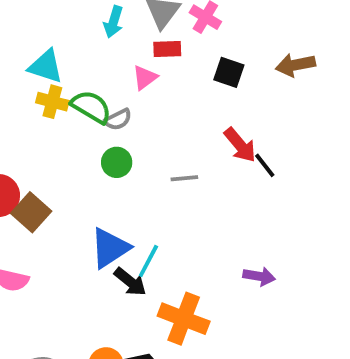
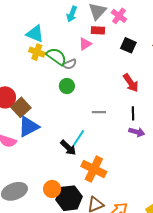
black line: (265, 165) -> (133, 113), moved, turned 32
gray line: (184, 178) -> (99, 112), moved
blue triangle: (110, 248) -> (29, 127), moved
purple arrow: (259, 276) -> (137, 132), moved

